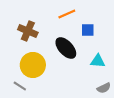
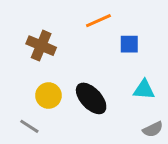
black ellipse: (66, 48) -> (91, 98), moved
yellow circle: (33, 65) -> (48, 96), size x0.7

